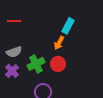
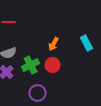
cyan rectangle: (68, 26) -> (87, 43), moved, turned -56

